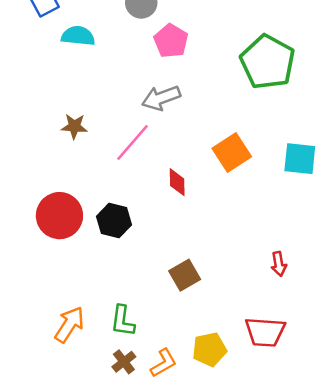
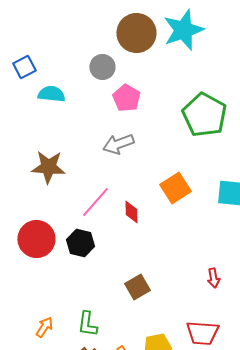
brown star: (74, 126) -> (48, 167), size x1.6
pink line: (133, 142) -> (95, 202), moved
orange arrow: (69, 325) -> (44, 327), size x0.7

